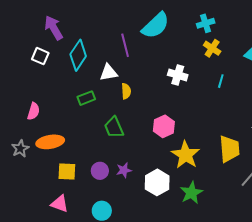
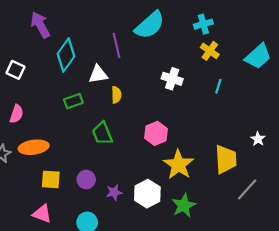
white square: (40, 56) -> (16, 70), moved
purple star: (124, 170) -> (114, 192), moved

